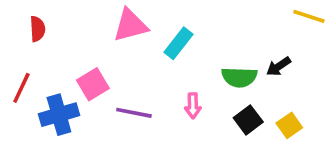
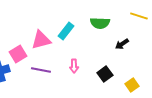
pink triangle: (130, 25) -> (41, 40), moved
green semicircle: (239, 77) -> (100, 23), moved
yellow square: (289, 125) -> (132, 85), moved

